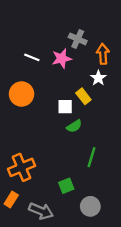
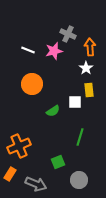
orange circle: (22, 94) -> (32, 84), moved
yellow rectangle: (83, 96) -> (89, 90), moved, turned 32
white square: (65, 107) -> (75, 102), moved
green semicircle: (74, 126) -> (53, 111), moved

